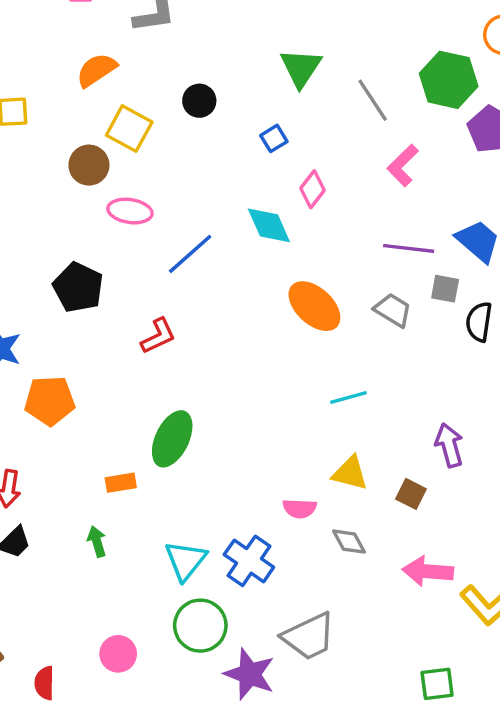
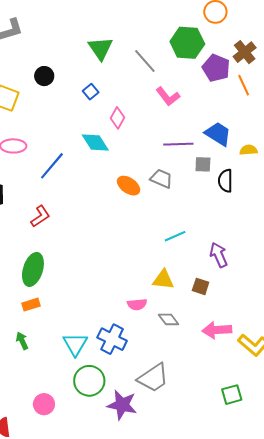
pink L-shape: (403, 165) -> (168, 96), turned -75
orange ellipse: (314, 306) -> (129, 186), size x0.7
gray trapezoid: (393, 310) -> (161, 179), moved
cyan line: (348, 397) -> (175, 236), moved
green ellipse: (172, 439) -> (33, 269), moved

